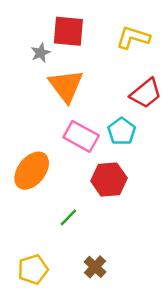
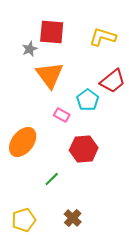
cyan pentagon: (122, 131) -> (88, 100), moved
pink rectangle: (81, 136) -> (62, 115), size x0.6

